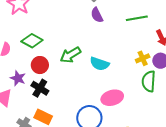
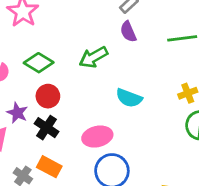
green arrow: (70, 55) -> (93, 57), moved
pink ellipse: (112, 98) -> (97, 137), moved

